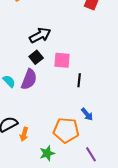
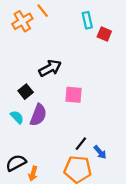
black square: (36, 57) -> (26, 92), moved
black line: (79, 80) -> (81, 144), moved, turned 32

